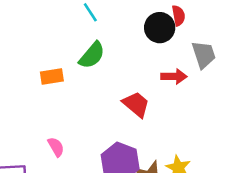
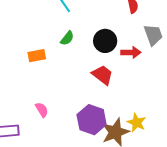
black circle: (160, 28) -> (105, 41), moved
green semicircle: (92, 55) -> (67, 38), size x0.7

